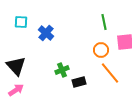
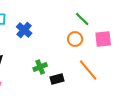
green line: (104, 22) -> (82, 19), turned -35
orange circle: (101, 50) -> (75, 39), moved

